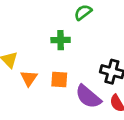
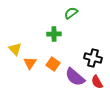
orange square: (59, 80) -> (53, 64), turned 32

